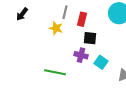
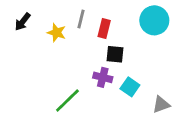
yellow star: (56, 28) -> (57, 33), moved
green line: (55, 72) -> (67, 100), turned -55

